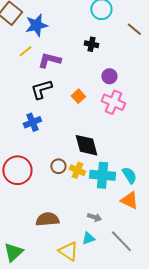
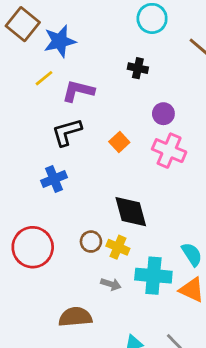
cyan cross: (102, 175) -> (153, 276), moved
gray arrow: (94, 217) -> (111, 284), moved

